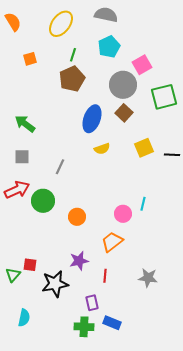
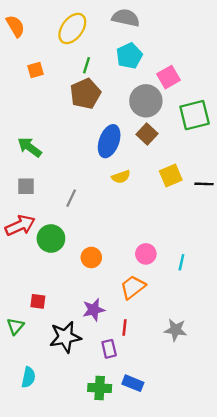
cyan line: (143, 204) -> (181, 262), moved
red square: (30, 265) -> (38, 301), moved
purple rectangle: (92, 303) -> (109, 349), moved

